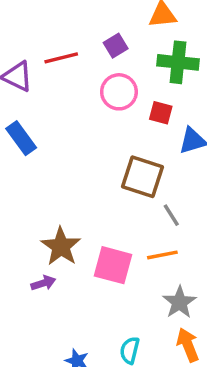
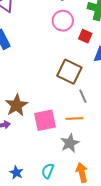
pink square: (113, 265) -> (45, 120), turned -35
gray star: (179, 302) -> (70, 143), moved

